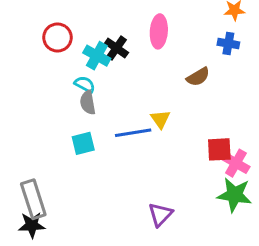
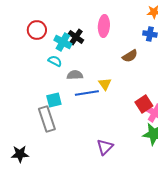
gray semicircle: (88, 103) -> (75, 75), moved, turned 98
red square: (219, 149) -> (144, 104), turned -30
gray rectangle: (33, 199) -> (47, 119), moved

